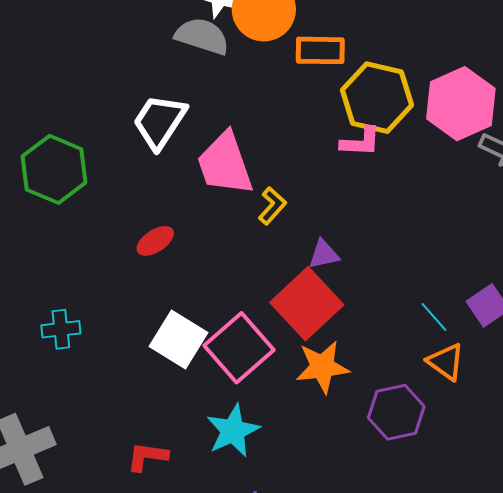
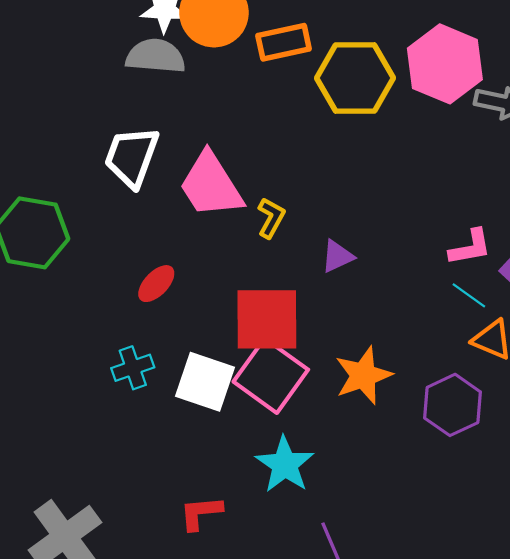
pink L-shape: (361, 142) -> (470, 247), moved
red square: (307, 304) -> (267, 319), moved, turned -34
cyan cross: (61, 329) -> (133, 368), moved

